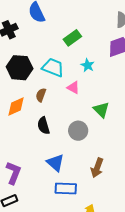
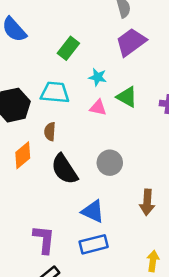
pink triangle: (73, 88) -> (98, 108), moved
green triangle: (101, 110) -> (127, 97), moved
black semicircle: (44, 126) -> (64, 169), size x1.4
blue rectangle: (66, 188) -> (94, 244), moved

